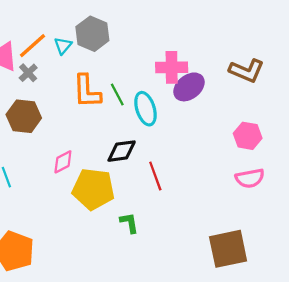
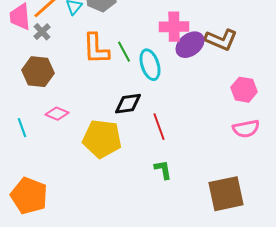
brown L-shape: (247, 71) -> (221, 40), moved
pink diamond: (63, 162) -> (57, 114), moved, turned 50
green L-shape: (129, 223) -> (163, 170), moved

